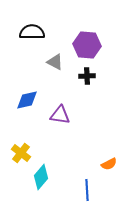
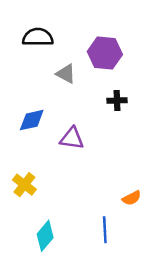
black cross: (87, 76) -> (117, 101), moved
cyan diamond: (41, 177) -> (45, 236), moved

